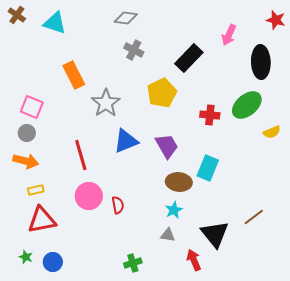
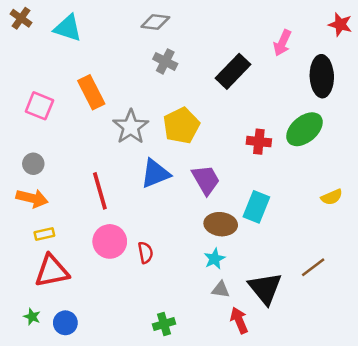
yellow pentagon: (162, 93) -> (181, 126), moved
pink square: (32, 107) -> (39, 106), moved
yellow semicircle: (272, 132) -> (332, 197), moved
gray triangle: (168, 235) -> (221, 290), moved

